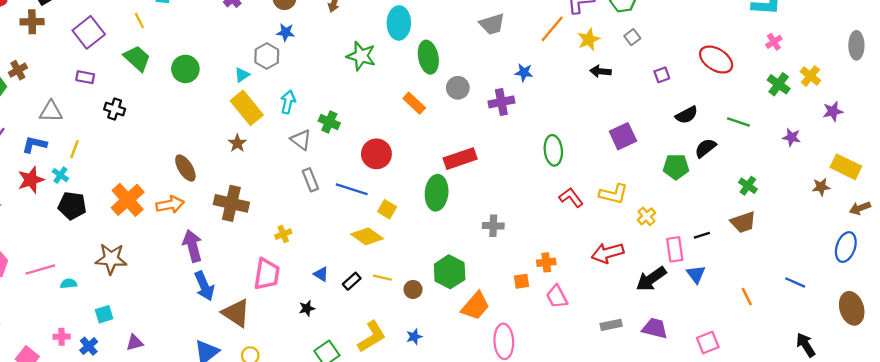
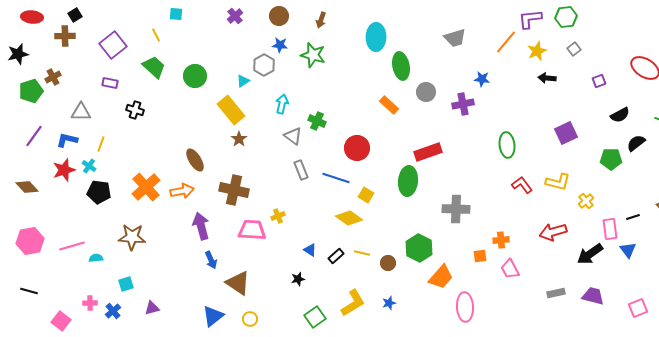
green star: (361, 56) -> (313, 55), moved
yellow rectangle: (247, 108) -> (231, 110), moved
gray cross: (493, 226) -> (456, 209), size x1.5
pink trapezoid: (267, 274) -> (252, 230), moved, turned -96
blue arrow: (204, 286) -> (211, 260), size x0.7

